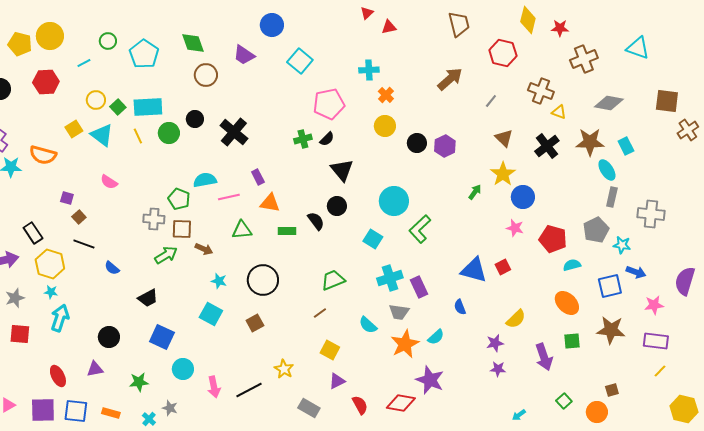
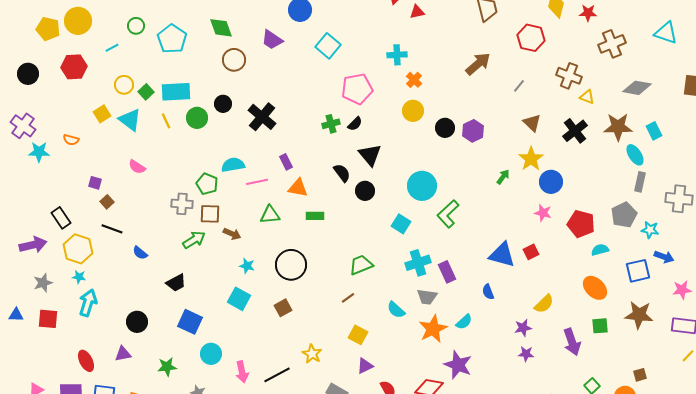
orange semicircle: (43, 155) -> (71, 140), size x0.6
black semicircle: (316, 221) -> (342, 173), moved

